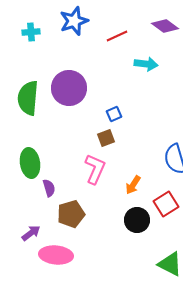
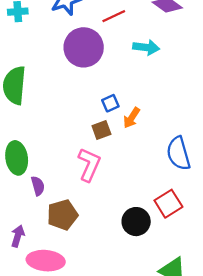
purple circle: (69, 88) -> (84, 47), moved
orange arrow: (133, 185) -> (132, 118), moved
purple arrow: (31, 233) -> (18, 236), turned -36

